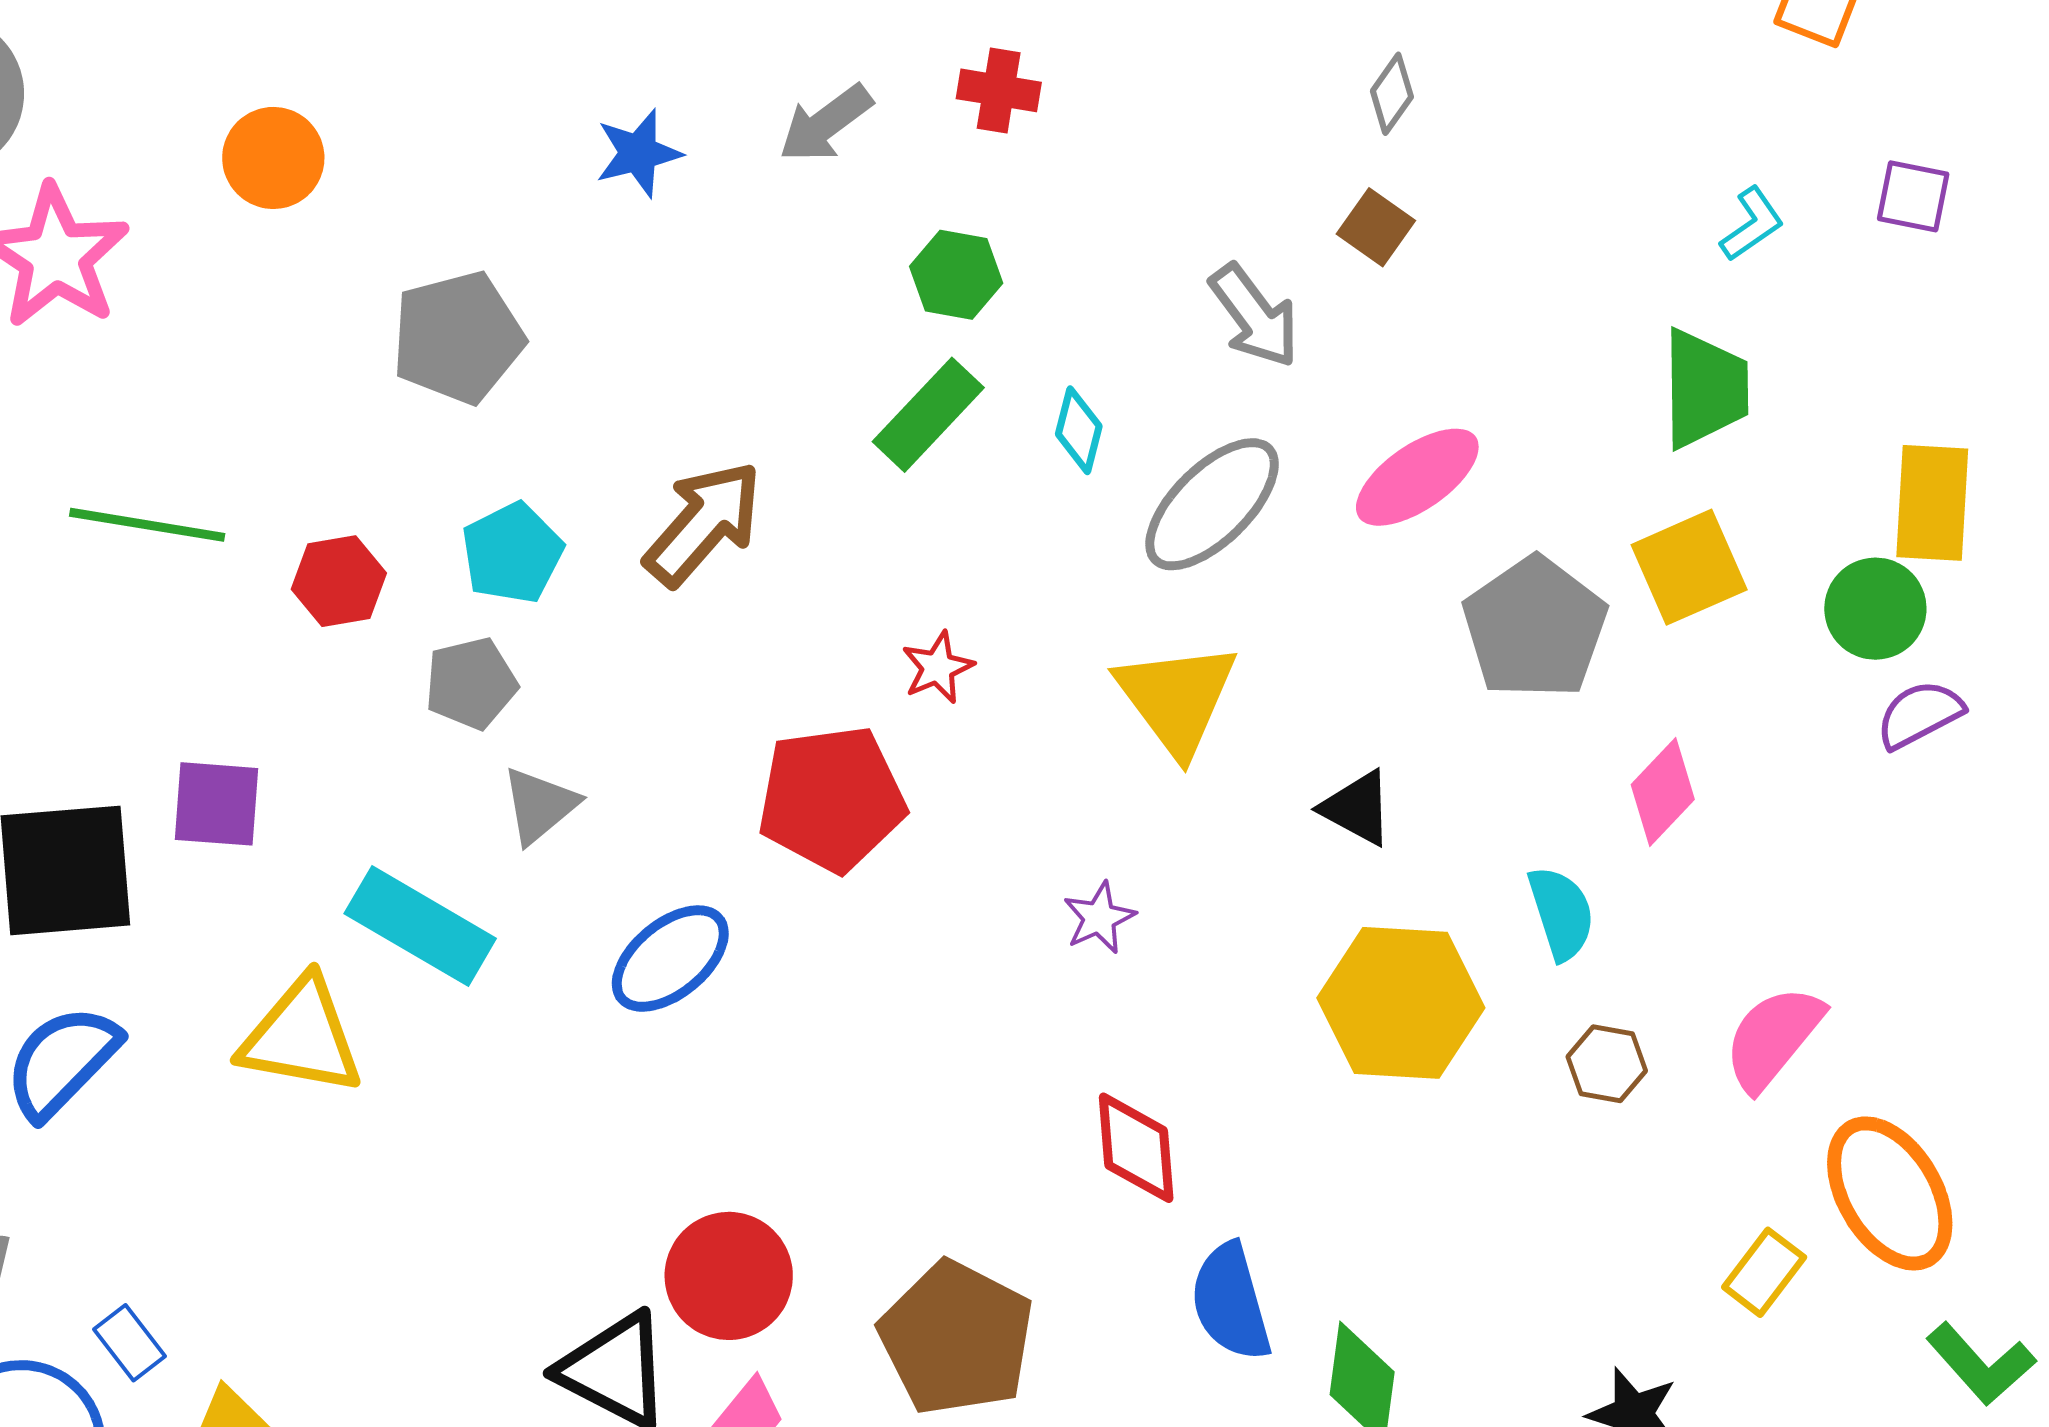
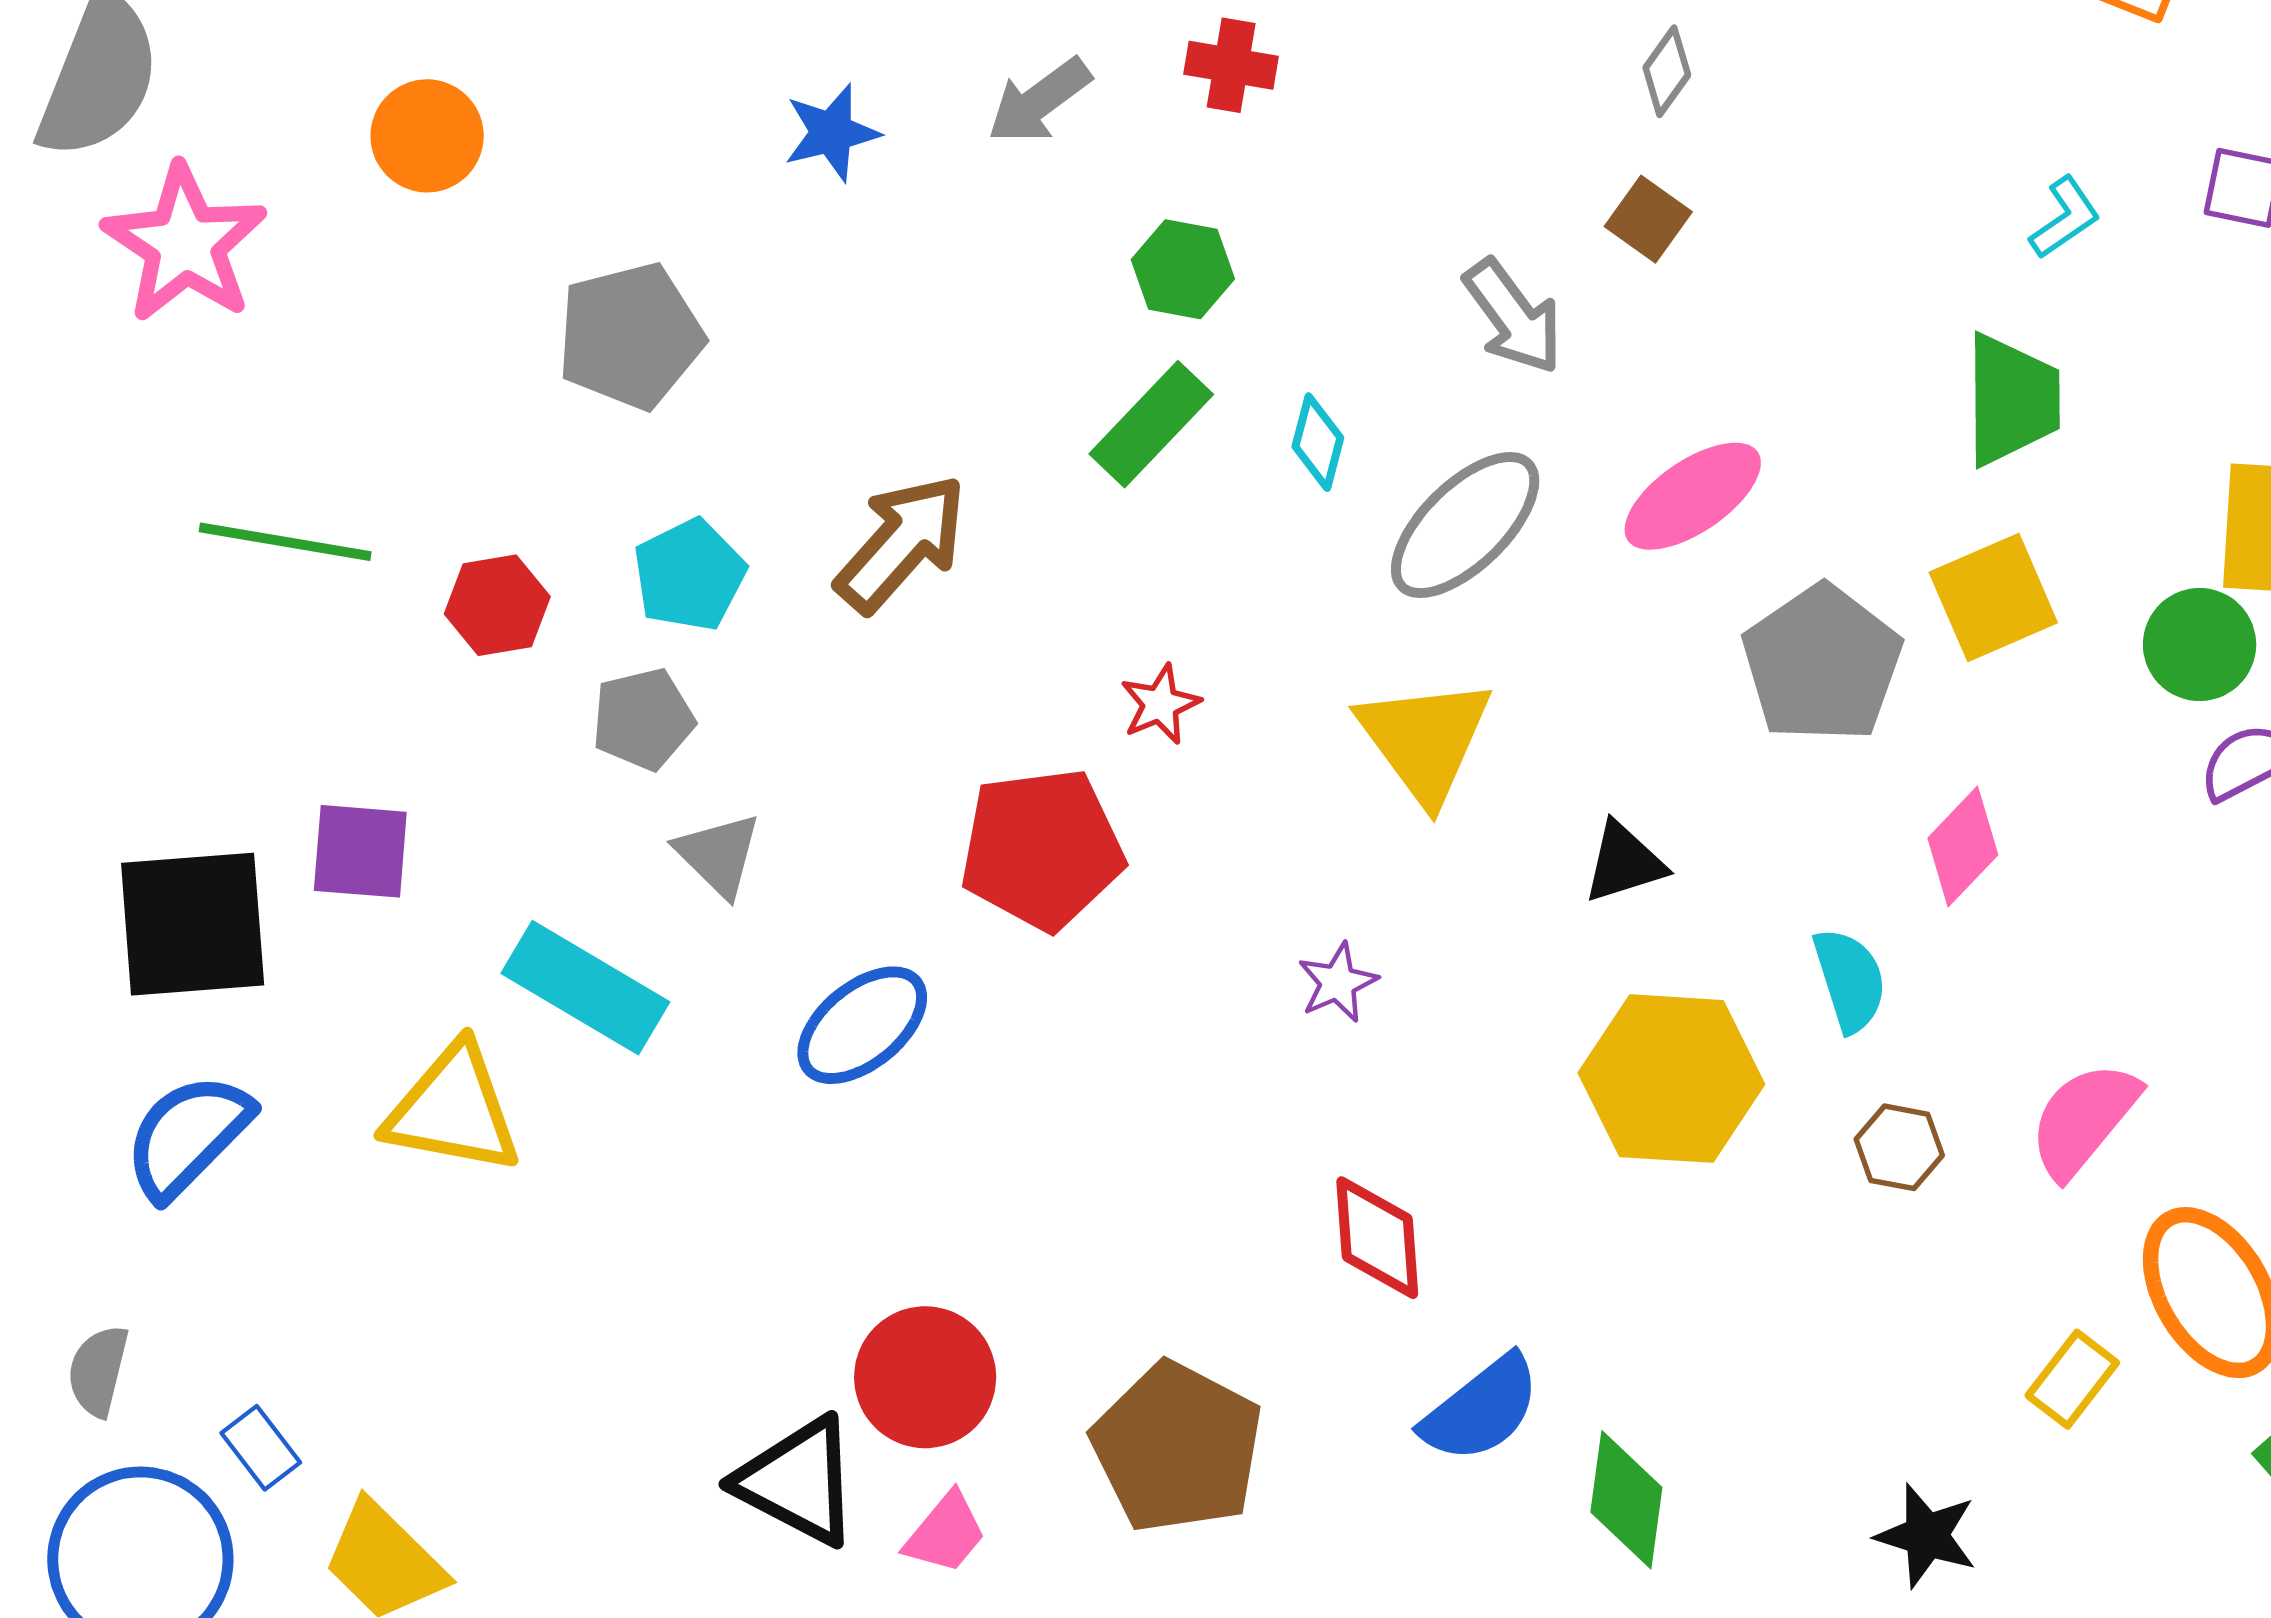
gray triangle: (540, 805) -> (718, 855), turned -36
black triangle: (1357, 808) -> (1624, 863), turned -46
blue semicircle: (1231, 1302) -> (1481, 1409), turned -113

